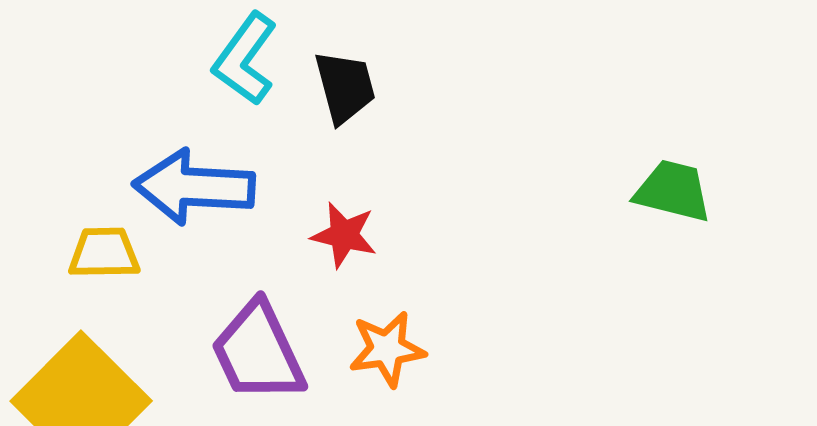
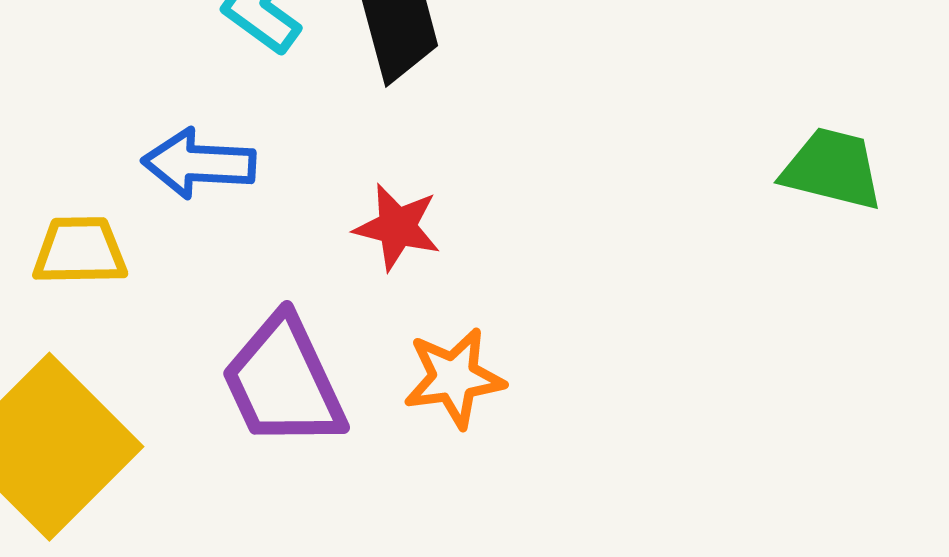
blue arrow: (194, 187) -> (199, 164), size x0.7

